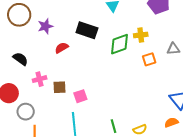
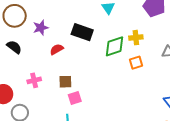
black semicircle: (20, 59) -> (14, 47), moved
orange square: (149, 59) -> (136, 63), moved
brown square: (59, 87) -> (65, 82), moved

